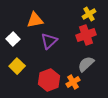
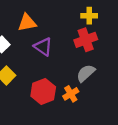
yellow cross: (89, 14) -> (89, 16), turned 32
purple triangle: (49, 41) -> (43, 47), turned -42

